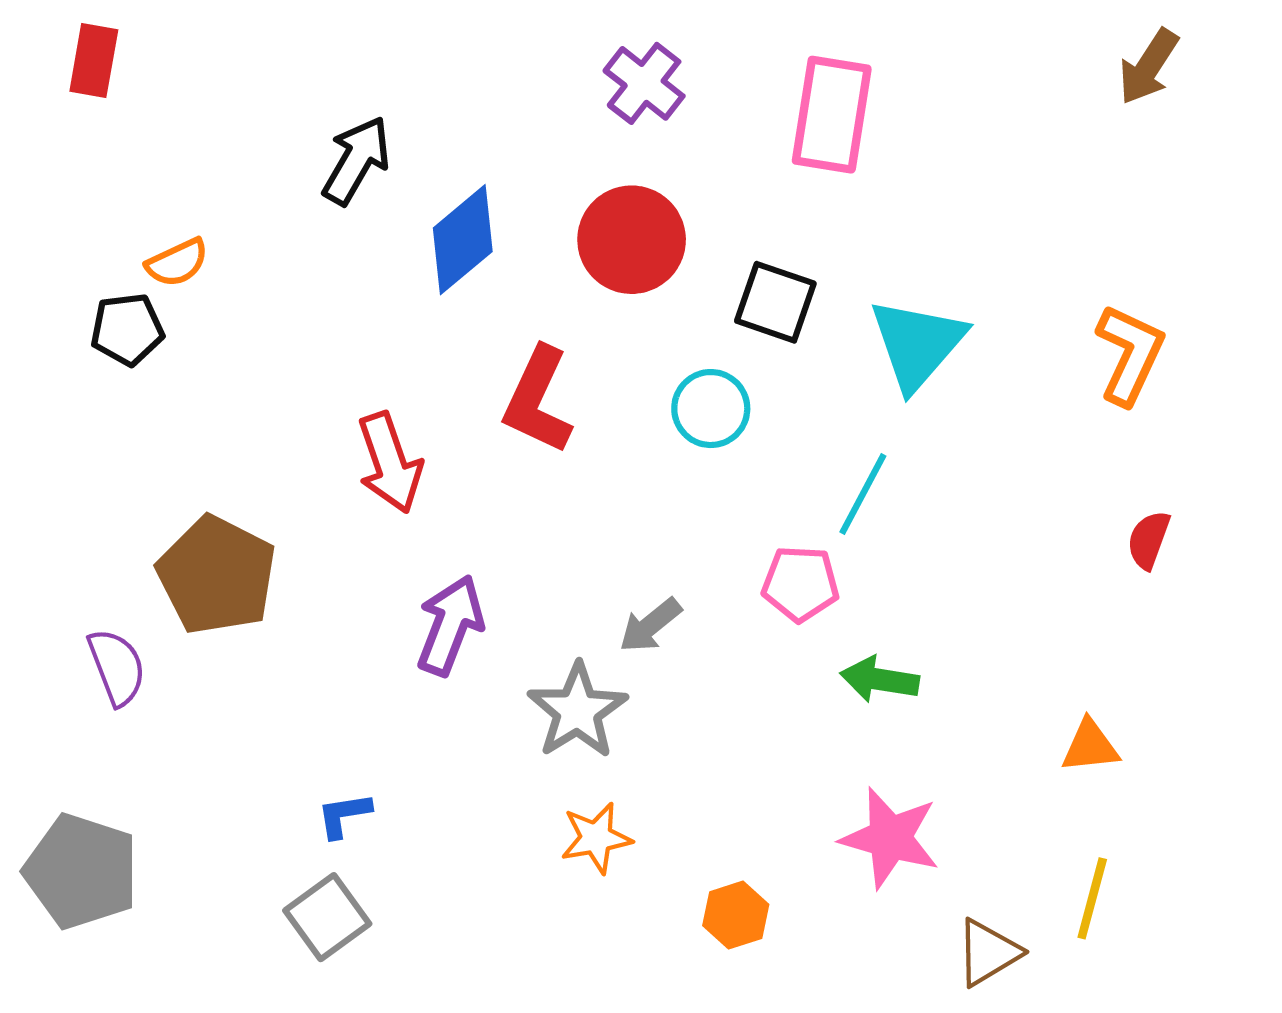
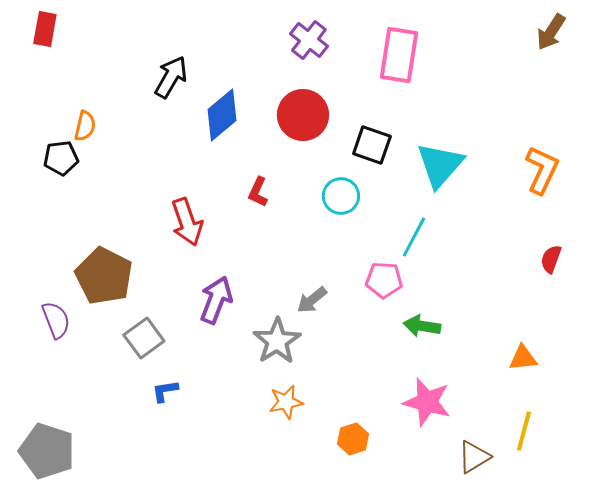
orange semicircle: (177, 263) -> (85, 126), turned -52
red L-shape: (538, 400) -> (258, 192), size x0.6
gray pentagon: (81, 871) -> (47, 451), moved
gray square: (327, 917) -> (144, 338), moved

